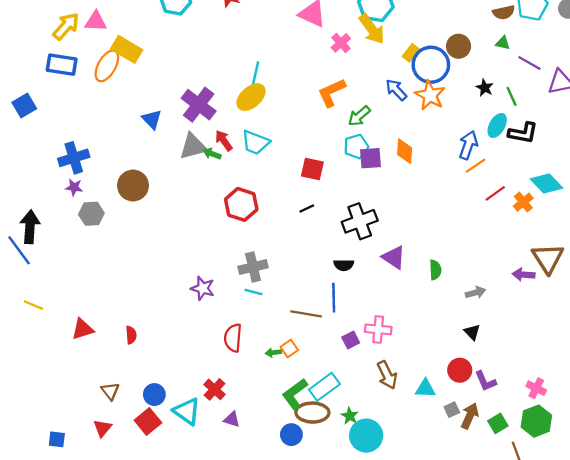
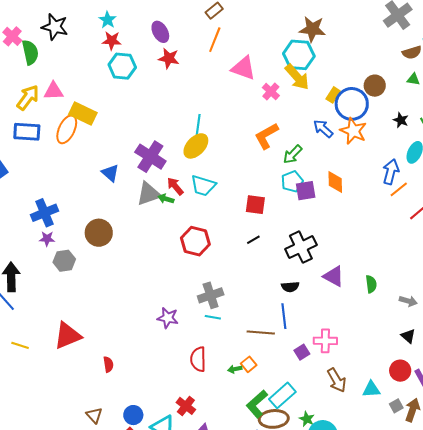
gray arrow: (475, 292) -> (408, 301), turned 36
red triangle: (83, 329) -> (68, 336), moved, size x1.4

